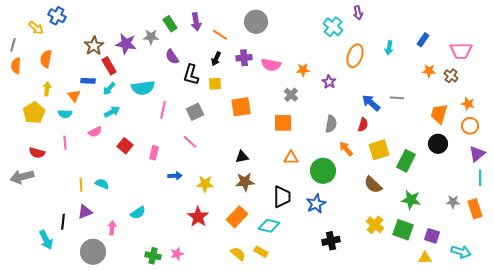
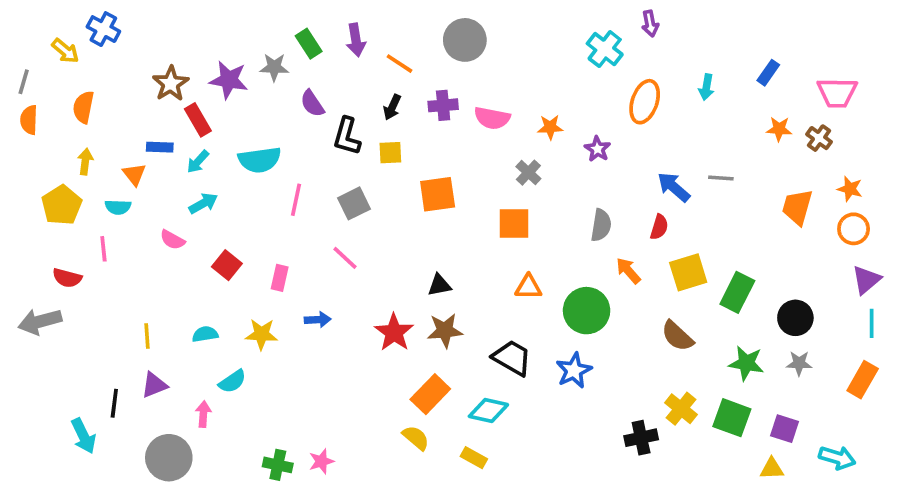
pink semicircle: (95, 132) -> (172, 240), turned 56
pink line: (65, 143) -> (103, 249), moved
black circle: (438, 144) -> (795, 318), moved
cyan semicircle: (102, 184) -> (205, 334), moved, turned -32
yellow star: (205, 184) -> (261, 334), moved
black trapezoid: (282, 197) -> (512, 358), turned -60
gray star: (453, 202) -> (799, 363), moved
orange rectangle: (475, 209) -> (863, 380), turned 48
cyan semicircle: (138, 213) -> (232, 381), moved
red star: (198, 217) -> (394, 332), moved
black cross: (331, 241) -> (641, 438), moved
yellow semicircle: (238, 254) -> (416, 438), moved

